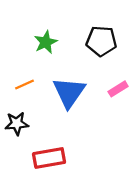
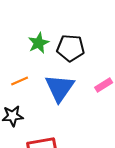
black pentagon: (101, 41) -> (71, 48), moved

